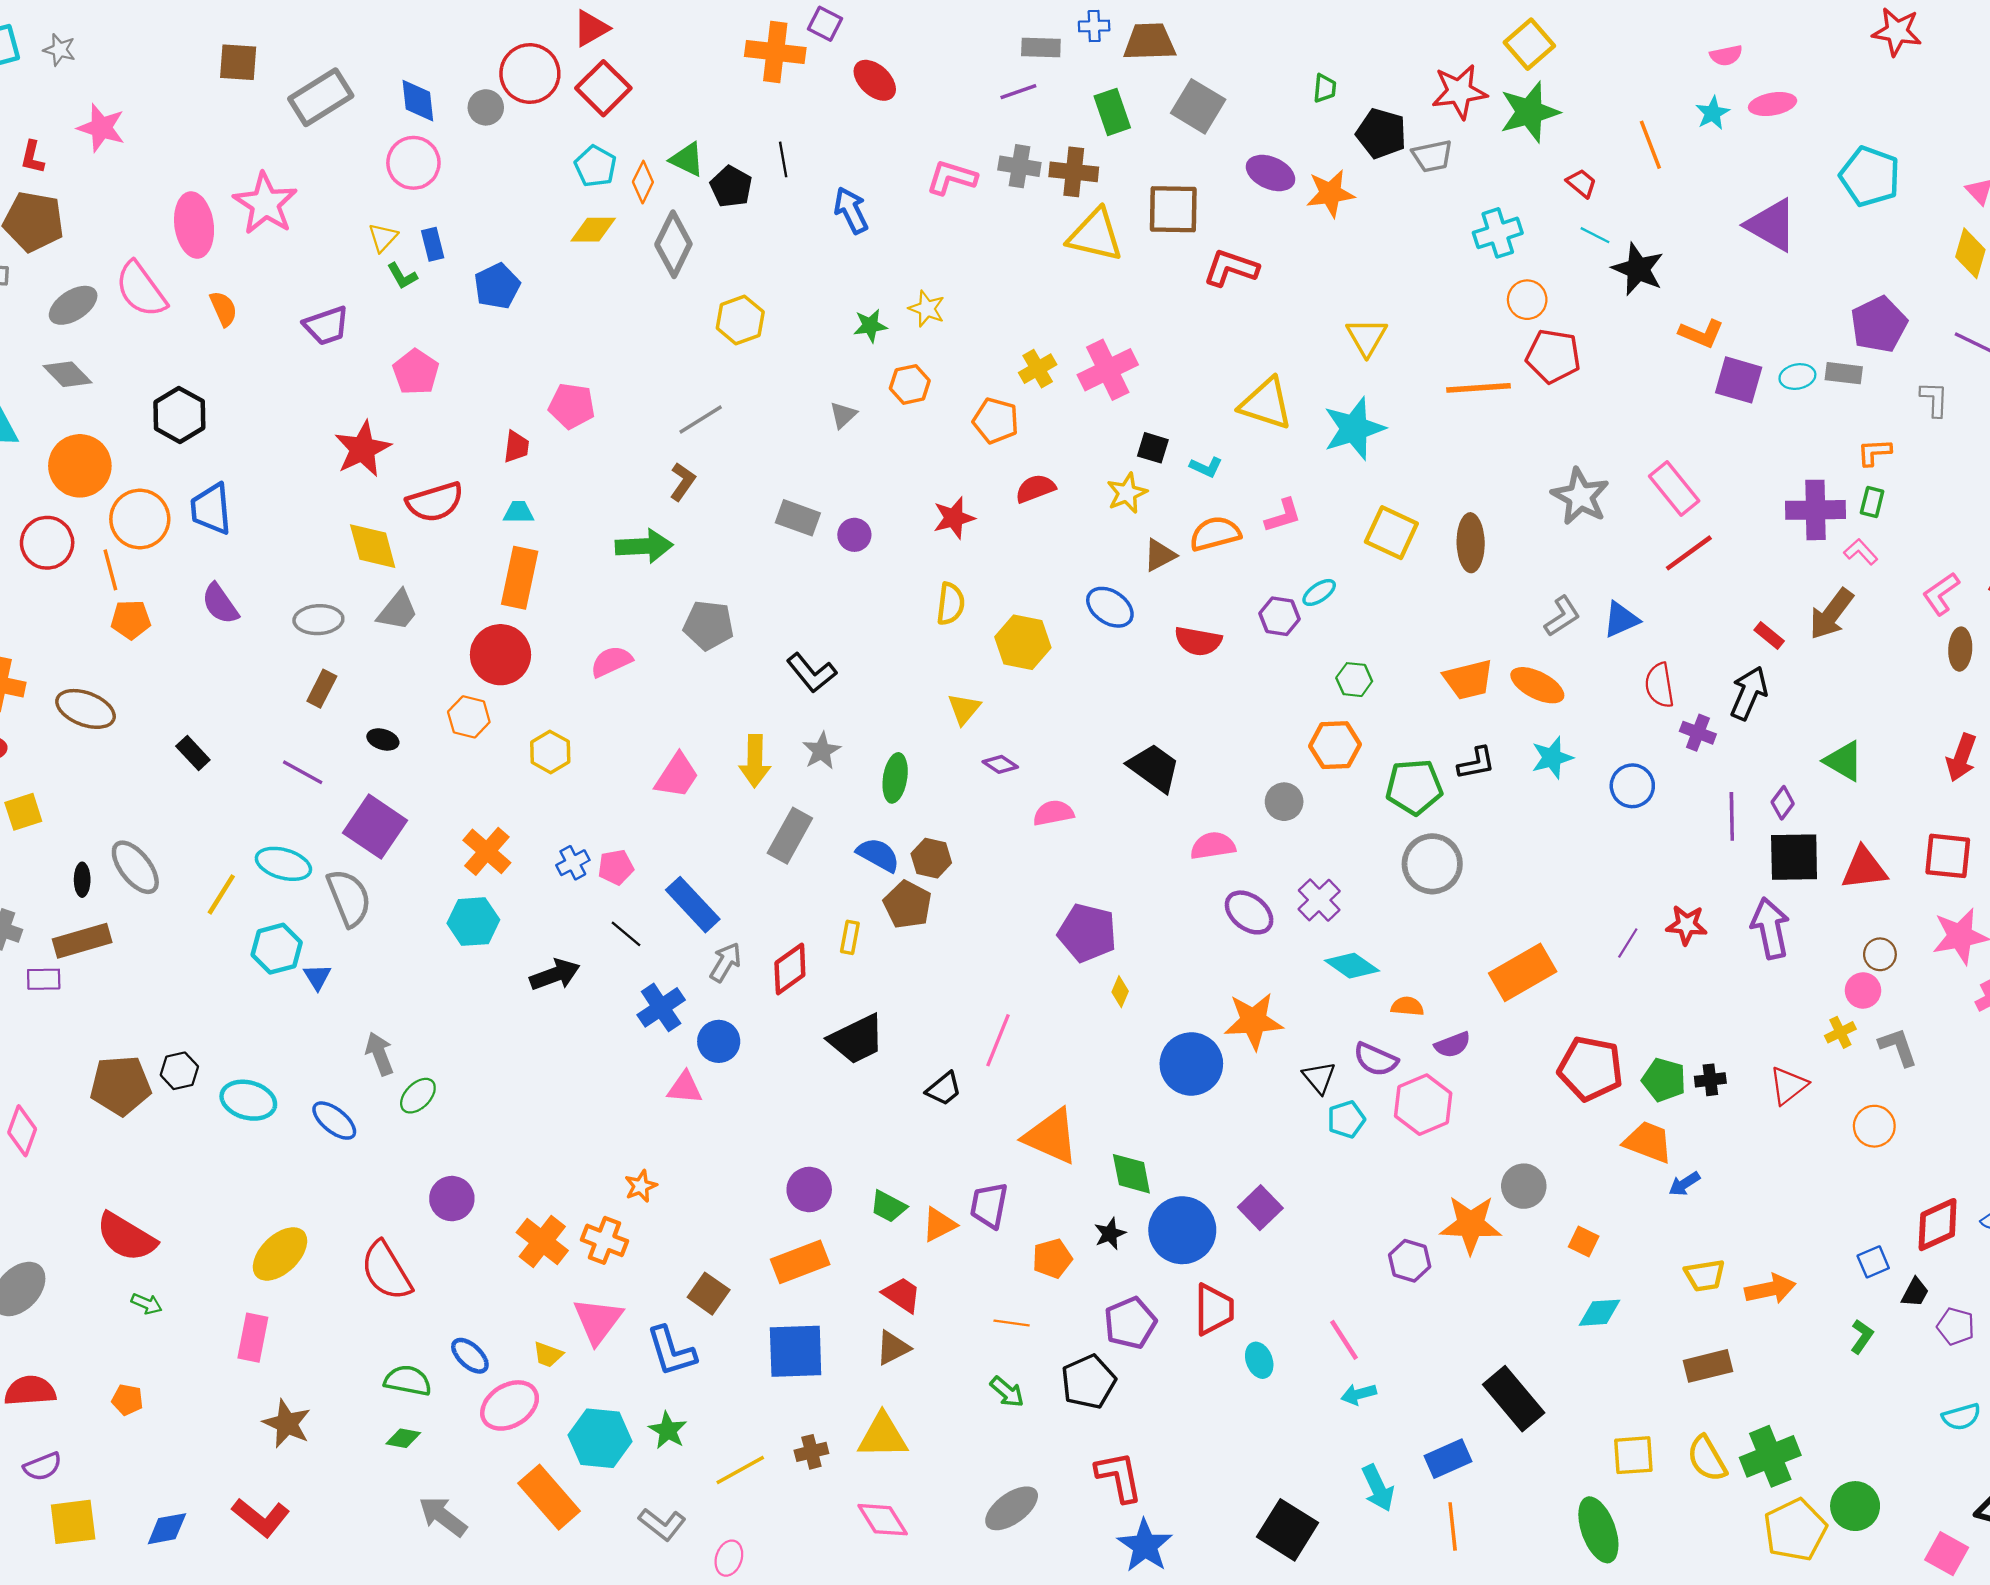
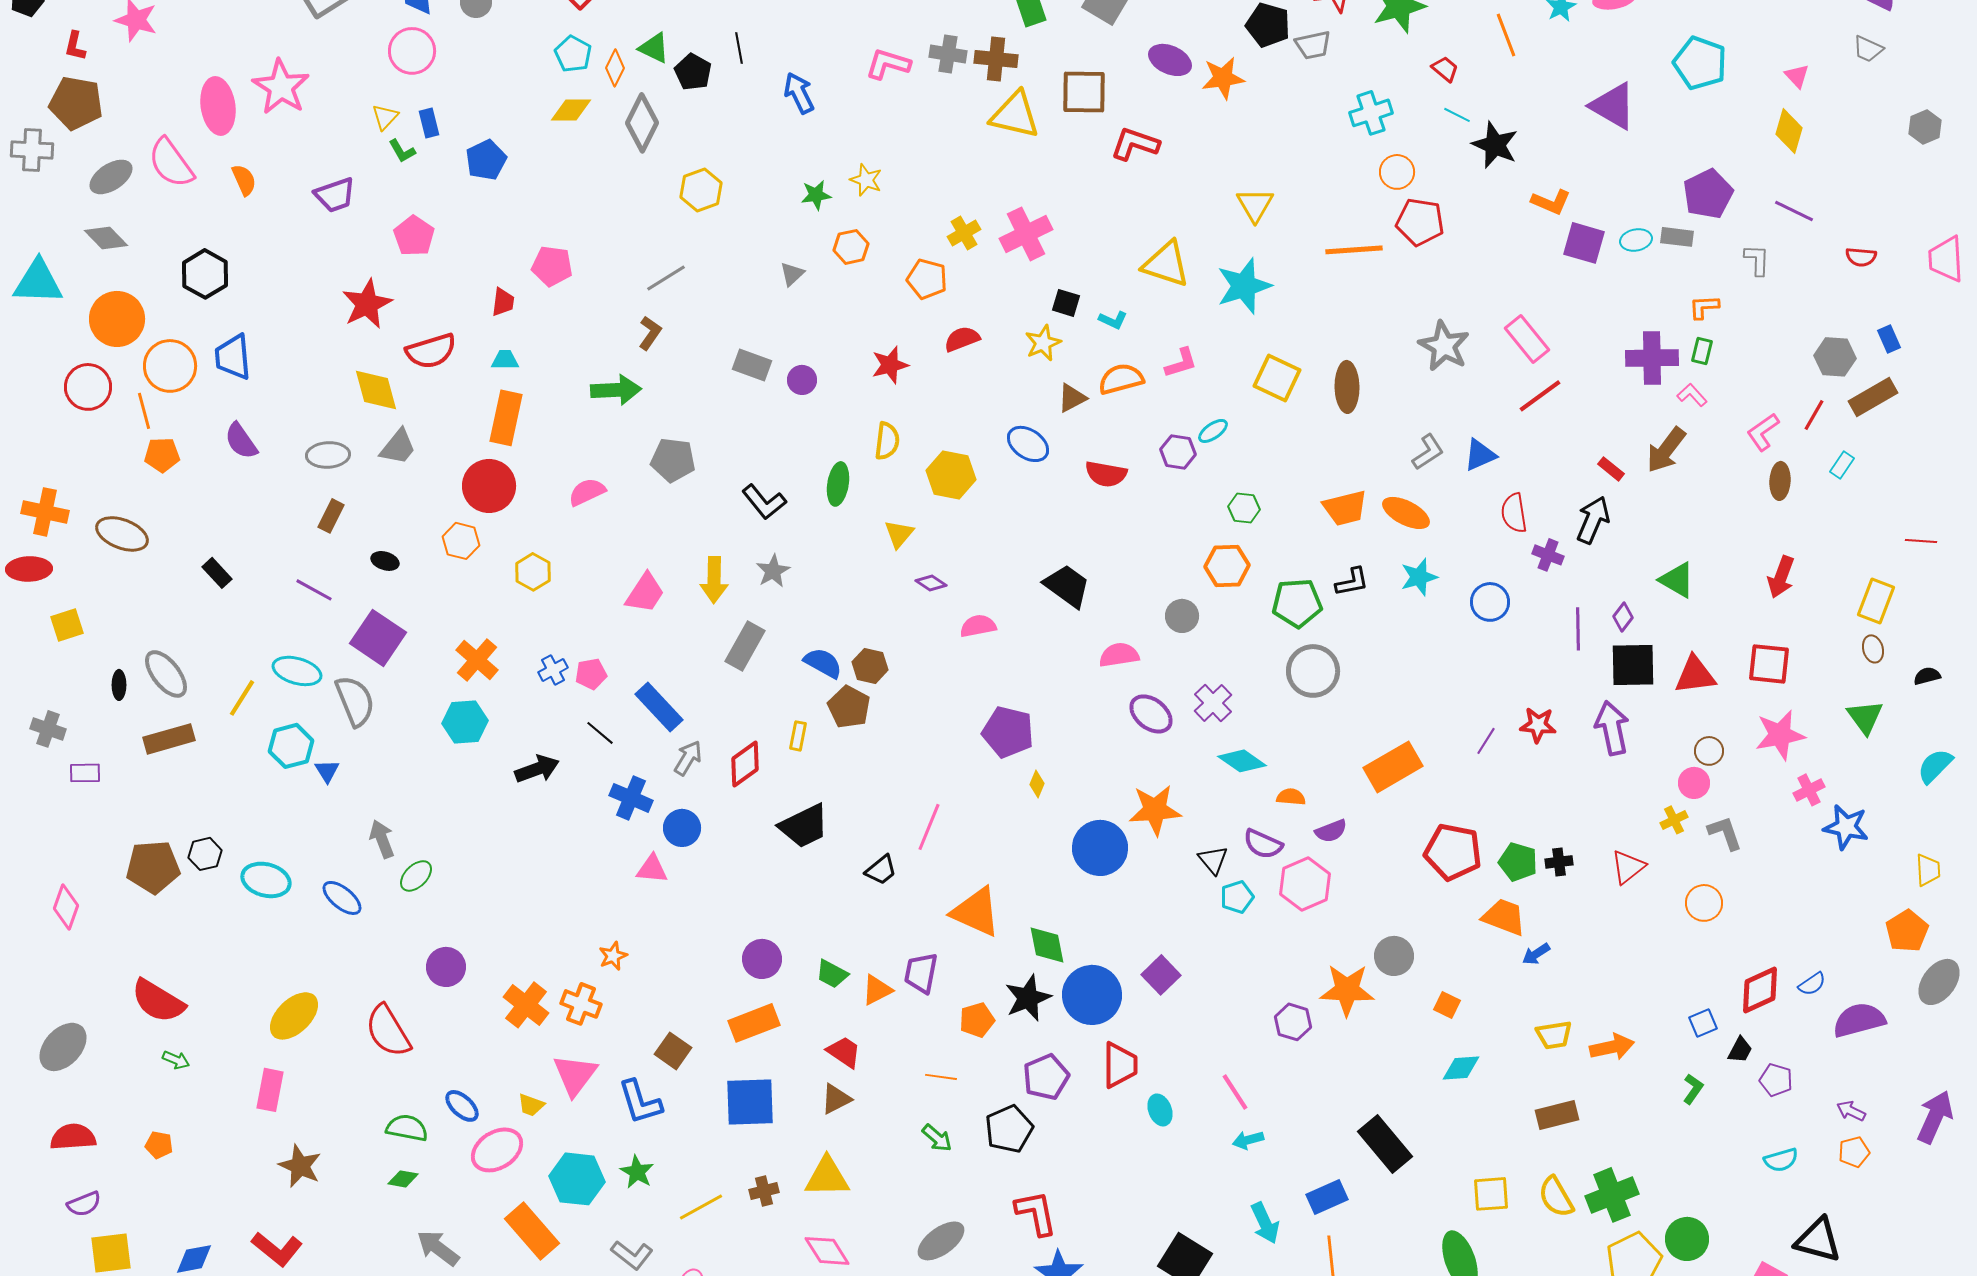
green ellipse: (895, 778) -> (838, 484), moved
brown rectangle: (82, 941) -> (169, 739), moved
blue cross: (661, 1007) -> (631, 798), turned -33
black star: (1110, 1234) -> (1028, 998), size x1.6

